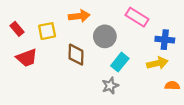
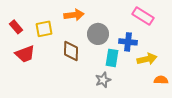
pink rectangle: (137, 17) -> (143, 16), moved
blue cross: (165, 40) -> (128, 42), moved
cyan rectangle: (120, 62) -> (112, 58), turned -30

